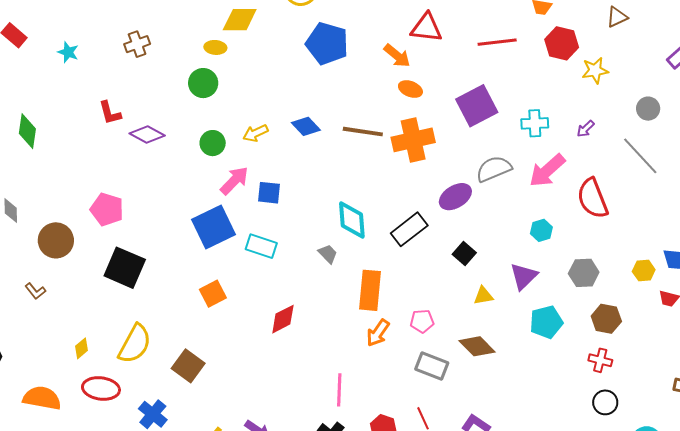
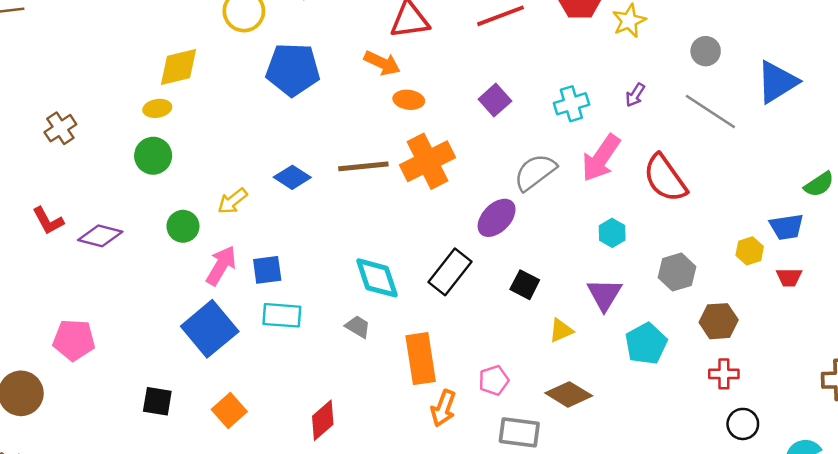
purple square: (477, 106) -> (495, 100), size x0.6
cyan rectangle: (261, 246) -> (282, 315), moved
black square: (125, 268) -> (157, 401), moved, size x0.6

